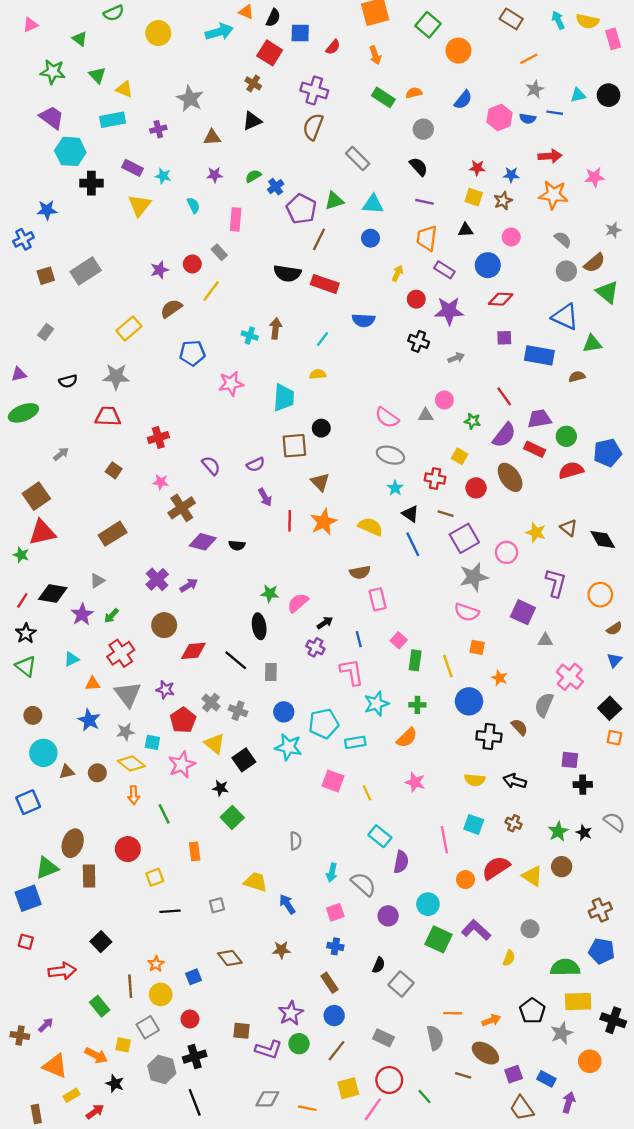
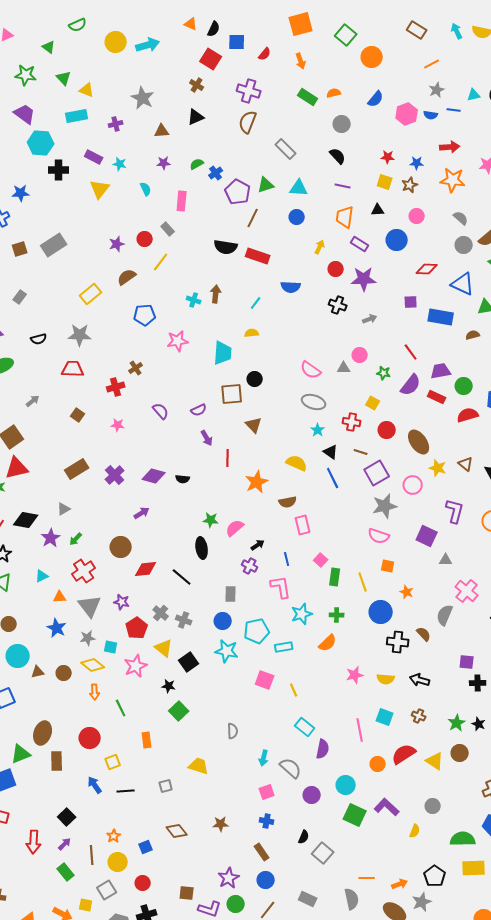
cyan arrow: (219, 32) -> (148, 45), moved
red diamond: (501, 299) -> (427, 269), moved
brown ellipse: (510, 477) -> (419, 442), moved
brown cross: (182, 508) -> (136, 368), moved, size x0.6
orange star: (324, 522) -> (257, 482), moved
purple cross: (157, 579) -> (115, 475), moved
gray rectangle: (271, 672) -> (231, 594), moved
pink star: (415, 782) -> (355, 675), moved, turned -30
blue arrow: (287, 904) -> (95, 785), moved
red arrow: (62, 971) -> (34, 842), turned 100
purple arrow: (46, 1025) -> (65, 844), moved
gray star: (562, 1033) -> (422, 902), moved

